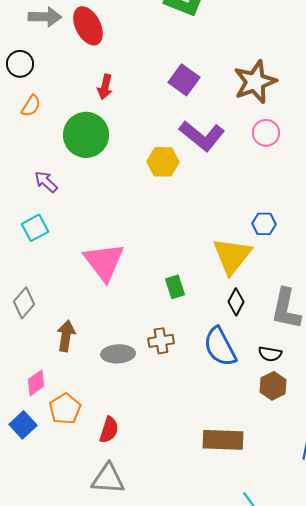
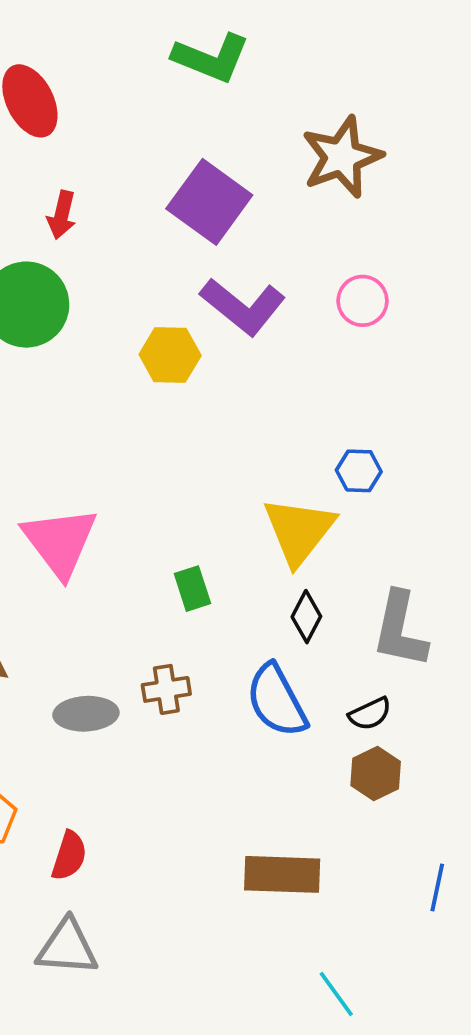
purple square: (184, 80) -> (209, 202), size x1.4
brown star: (255, 82) -> (342, 157), moved
black semicircle: (270, 354) -> (370, 714), turned -35

